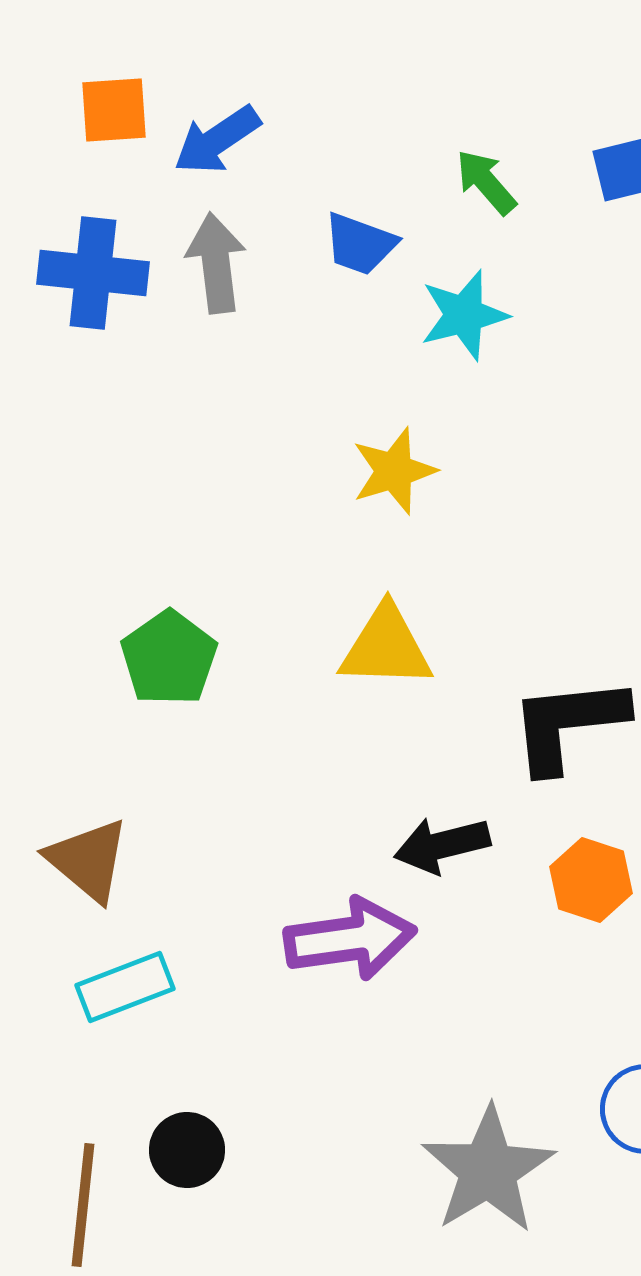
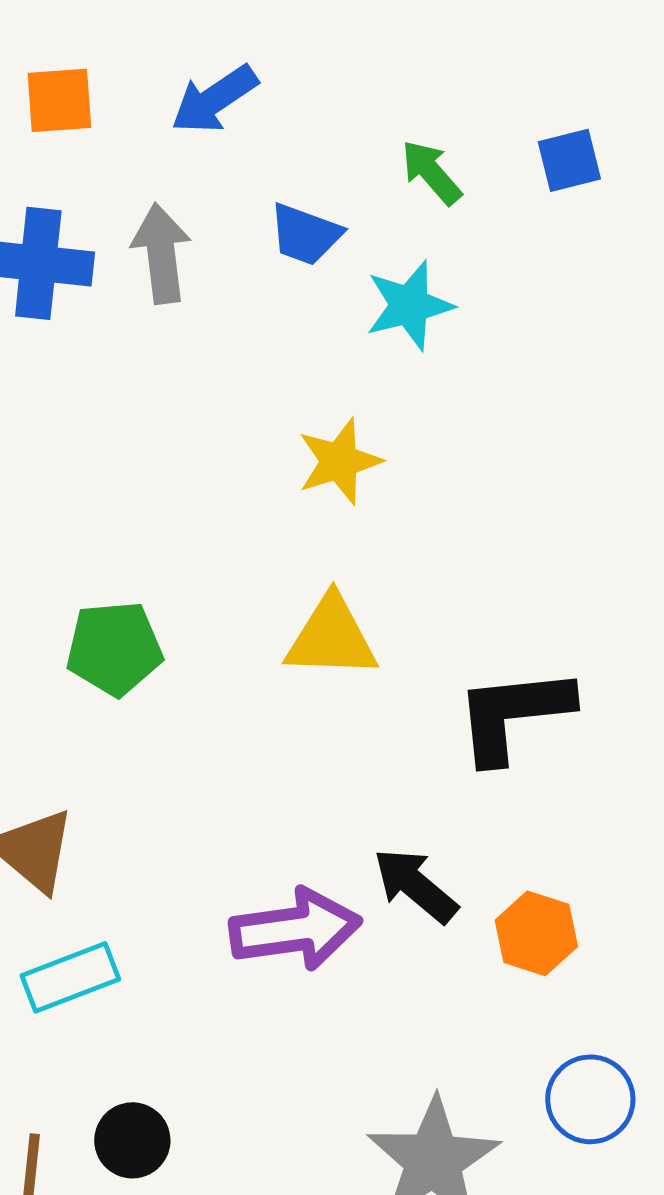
blue arrow: (217, 140) -> (214, 99), moved
green pentagon: (169, 658) -> (114, 648), turned 30
black arrow: (442, 845) -> (415, 885), moved, turned 54
orange hexagon: (591, 880) -> (536, 933), moved

